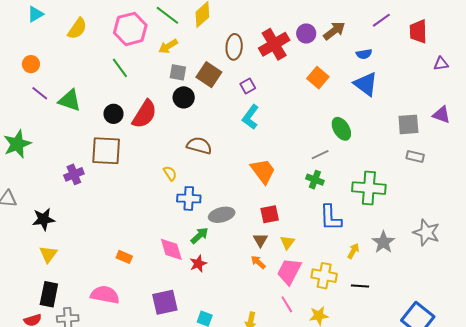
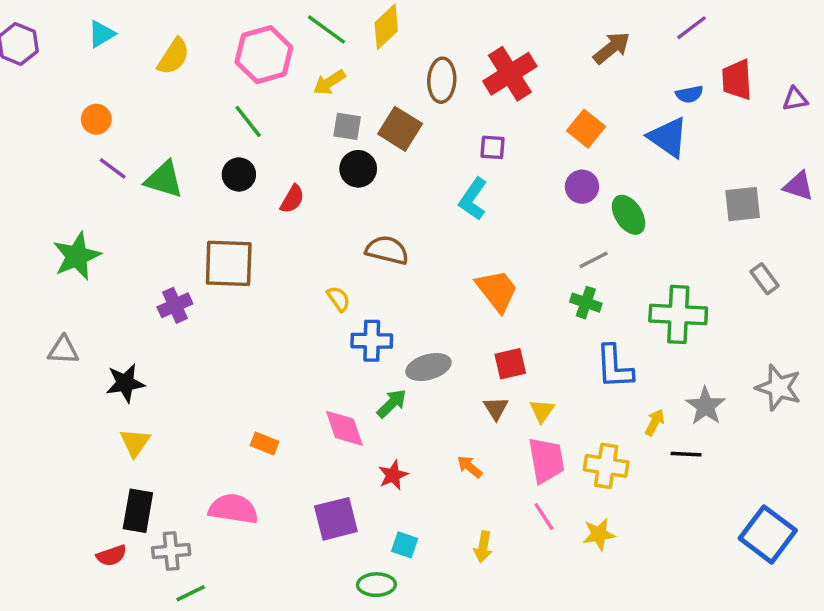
red trapezoid: (418, 31) -> (737, 80), moved
purple circle: (306, 34) -> (582, 187), moved
blue semicircle: (364, 54) -> (689, 94), moved
purple square: (248, 86) -> (493, 147), moved, turned 35
black circle: (113, 114) -> (239, 174), moved
red semicircle: (144, 114) -> (292, 199), size x0.6
gray rectangle: (415, 156) -> (765, 279), moved, turned 42
orange arrow: (258, 262) -> (470, 467), moved
red star: (198, 264) -> (393, 475), moved
pink trapezoid: (289, 271) -> (546, 460), turned 144
black line: (360, 286) -> (686, 454), moved

